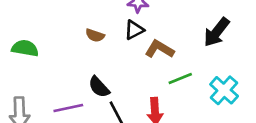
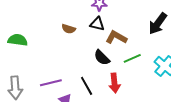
black triangle: (134, 30) -> (97, 24), turned 42
black semicircle: (99, 87) -> (102, 58), moved

